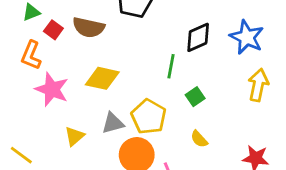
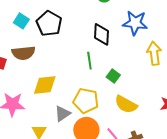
black diamond: (198, 37) -> (101, 34), turned -45
yellow semicircle: (199, 139) -> (126, 104), size x1.6

